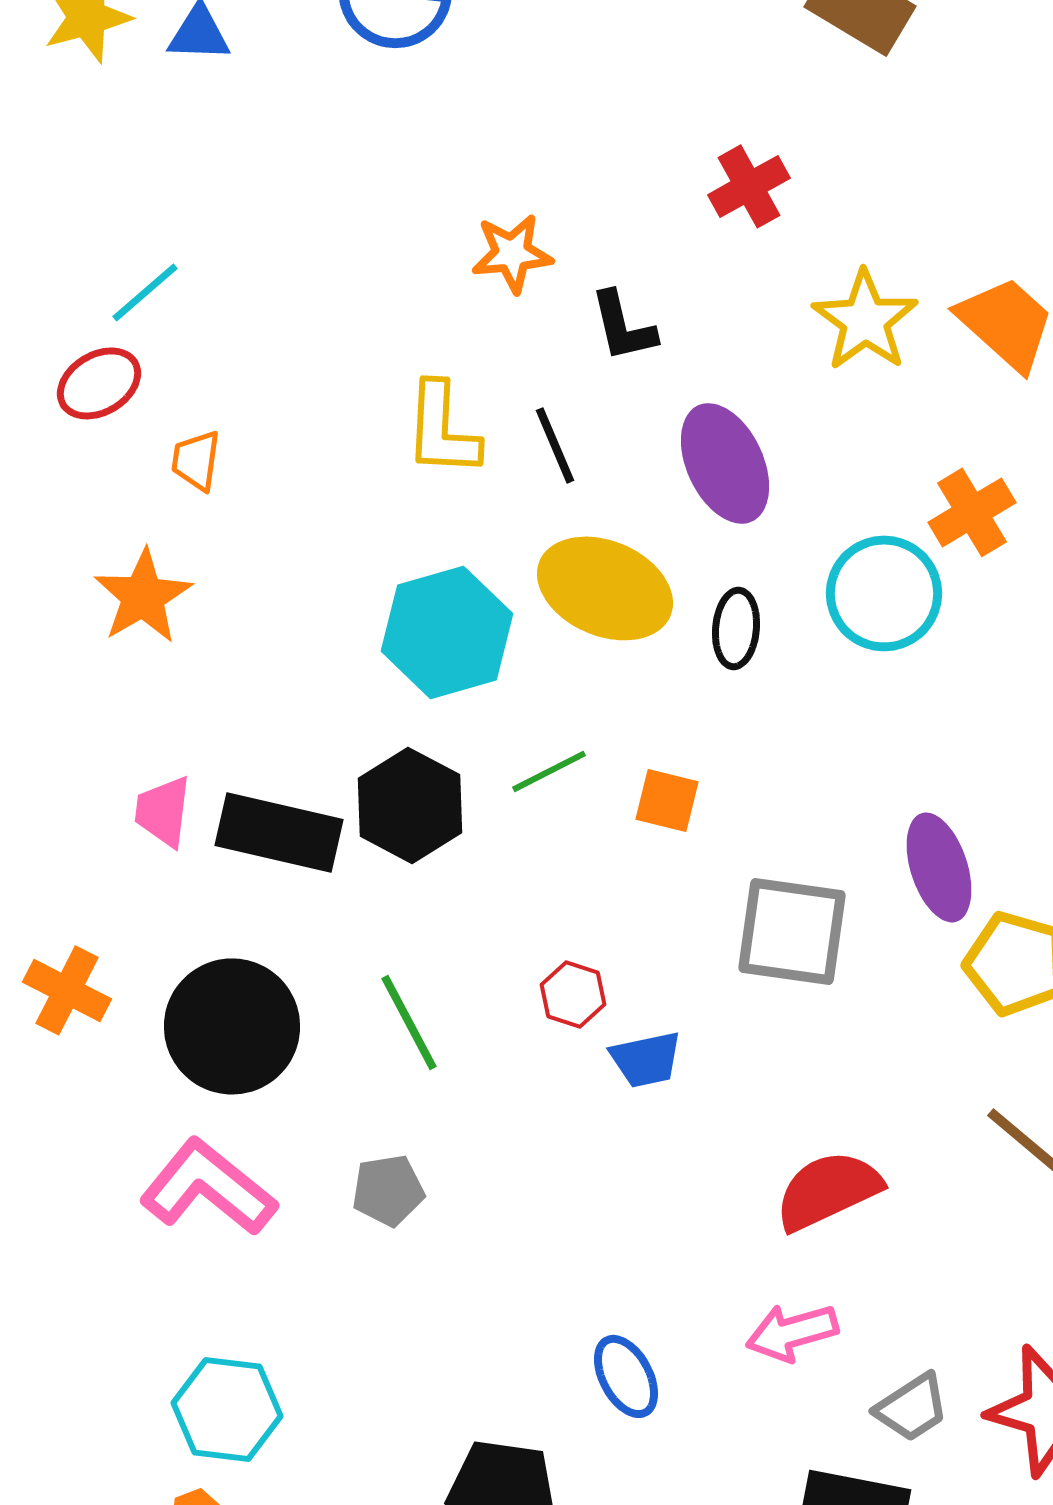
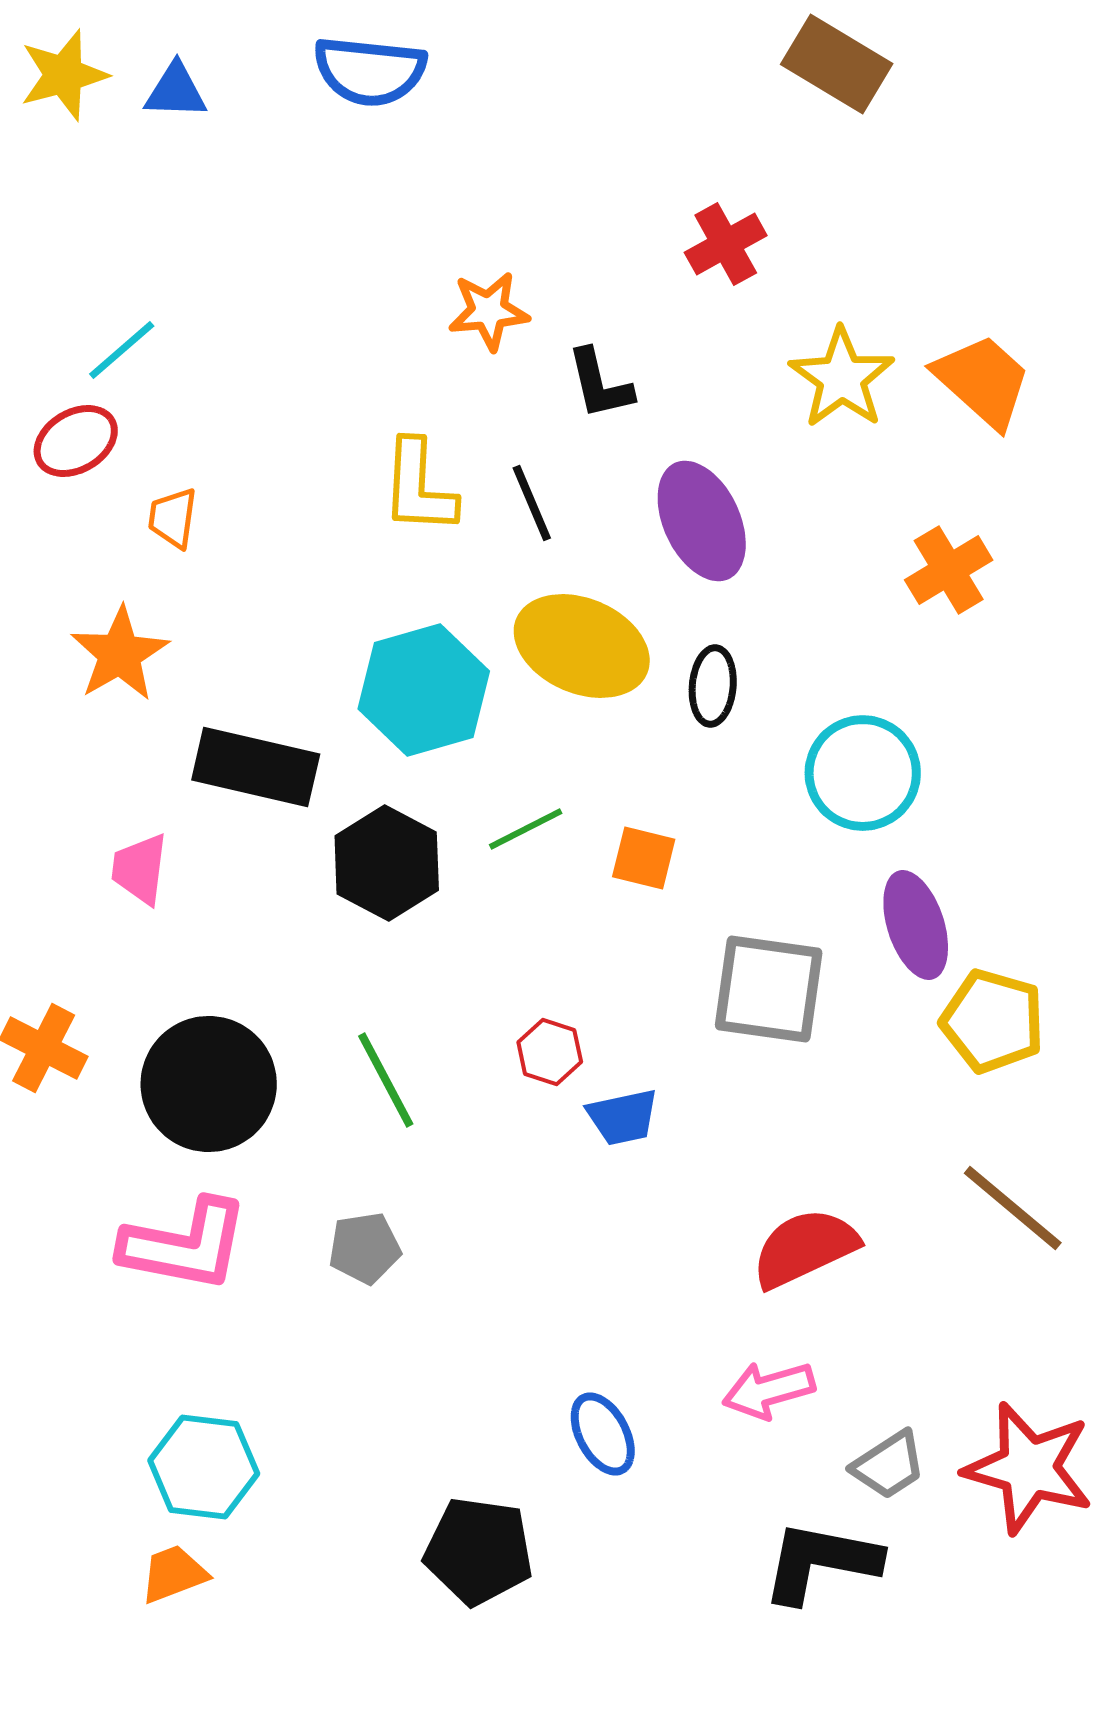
cyan circle: (884, 593) -> (863, 773), moved
black rectangle: (279, 832) -> (256, 767), moved
pink L-shape: (208, 1187) -> (185, 1245), turned 152

